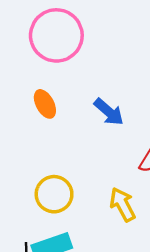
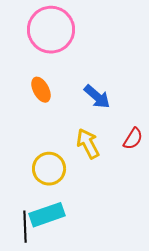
yellow arrow: (123, 204) -> (88, 144), moved

